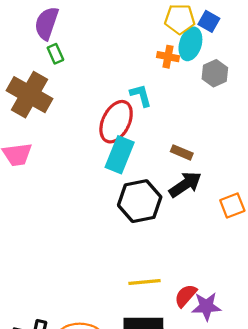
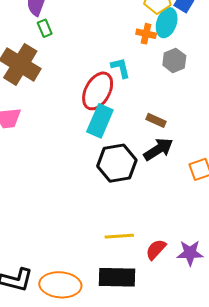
gray hexagon: (215, 73) -> (174, 60), moved
purple star: (206, 306) -> (190, 253), moved

